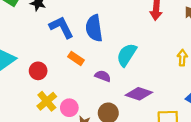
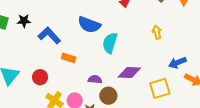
blue semicircle: (94, 28) -> (89, 25), moved, turned -45
purple semicircle: (103, 76) -> (95, 79), moved

